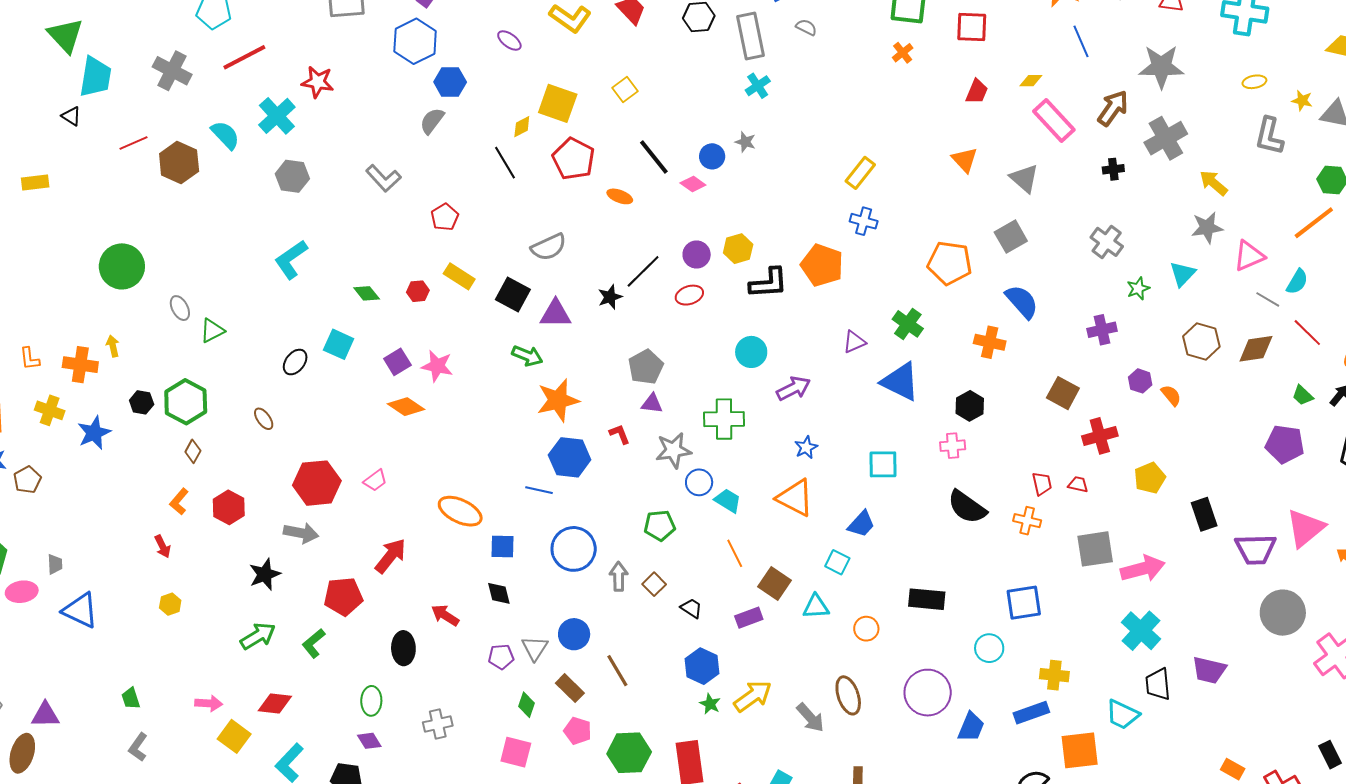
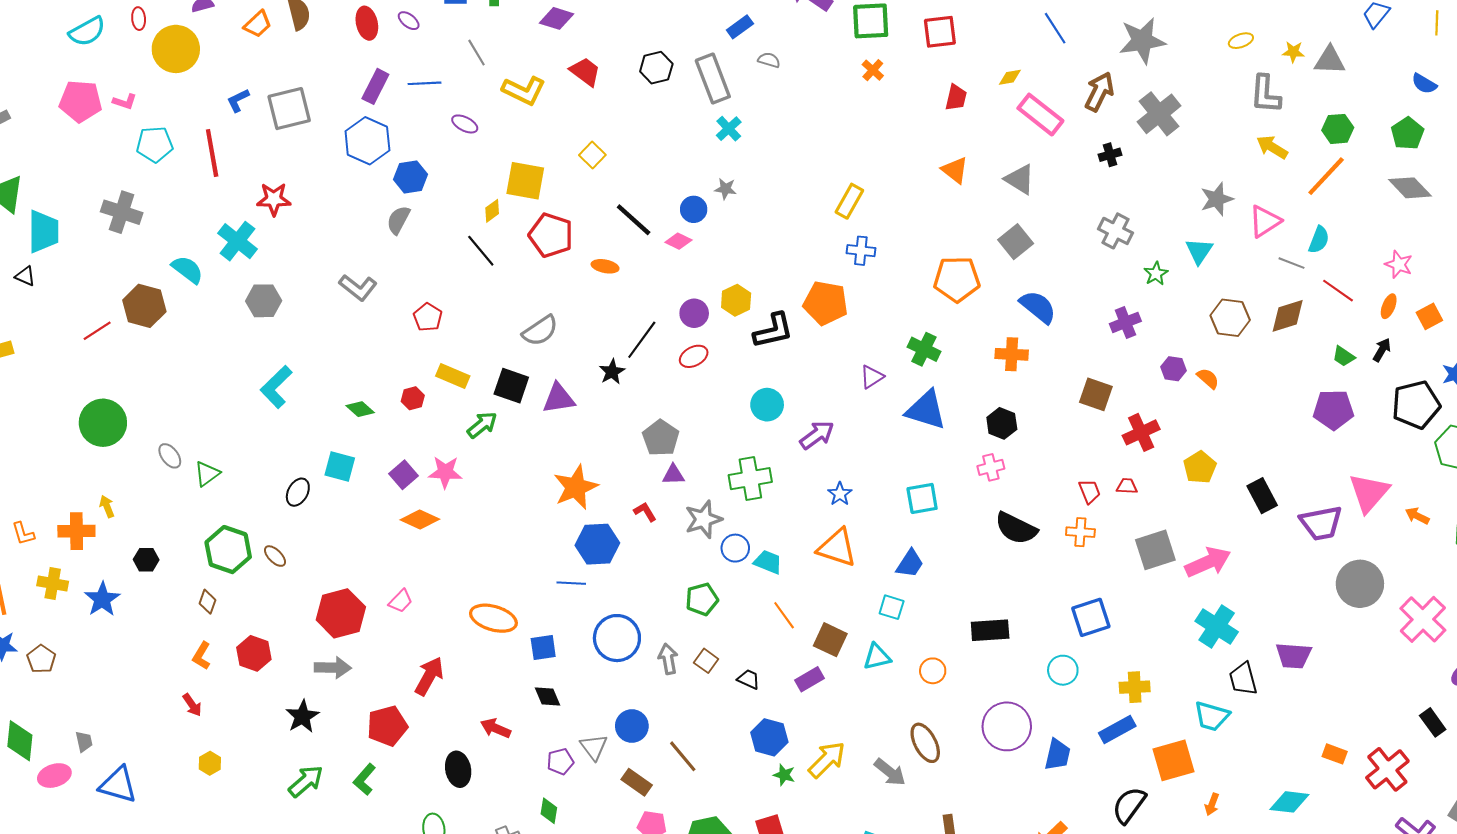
red line: (244, 57) -> (212, 153), moved, turned -63
red line: (133, 143) -> (97, 331), moved
yellow arrow: (1214, 183) -> (1272, 147), moved
green arrow: (527, 356) -> (482, 425), moved, turned -52
green hexagon: (186, 402) -> (228, 550), moved
green diamond: (526, 705) -> (549, 811), moved

